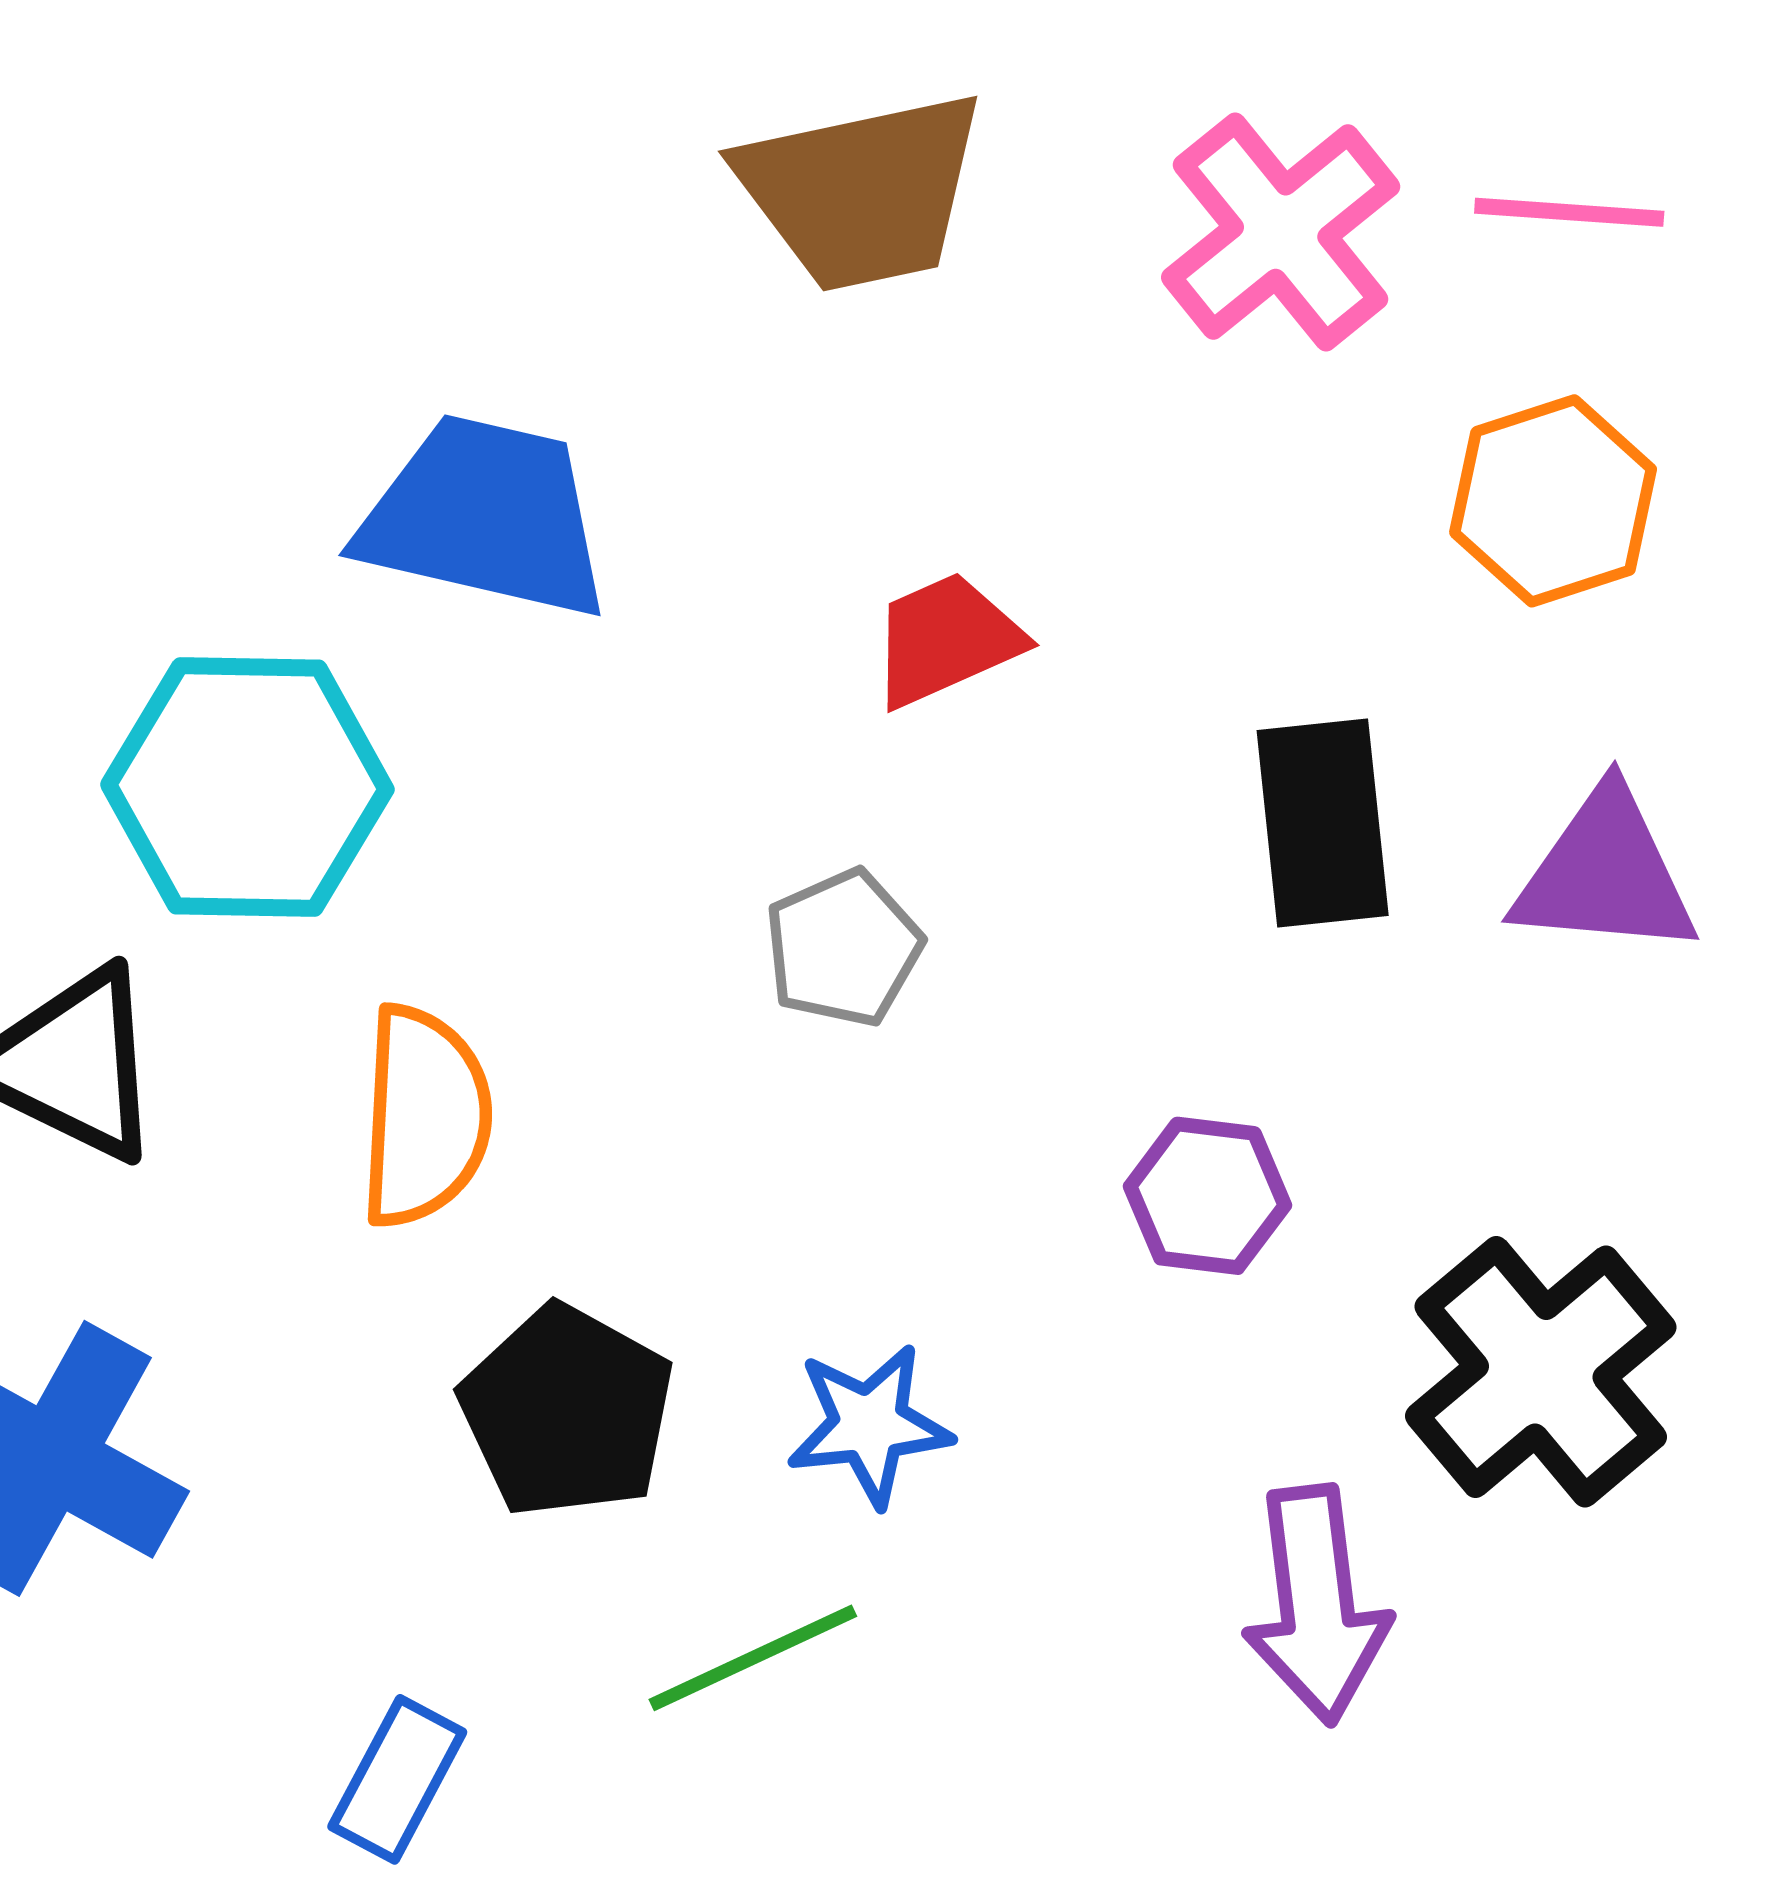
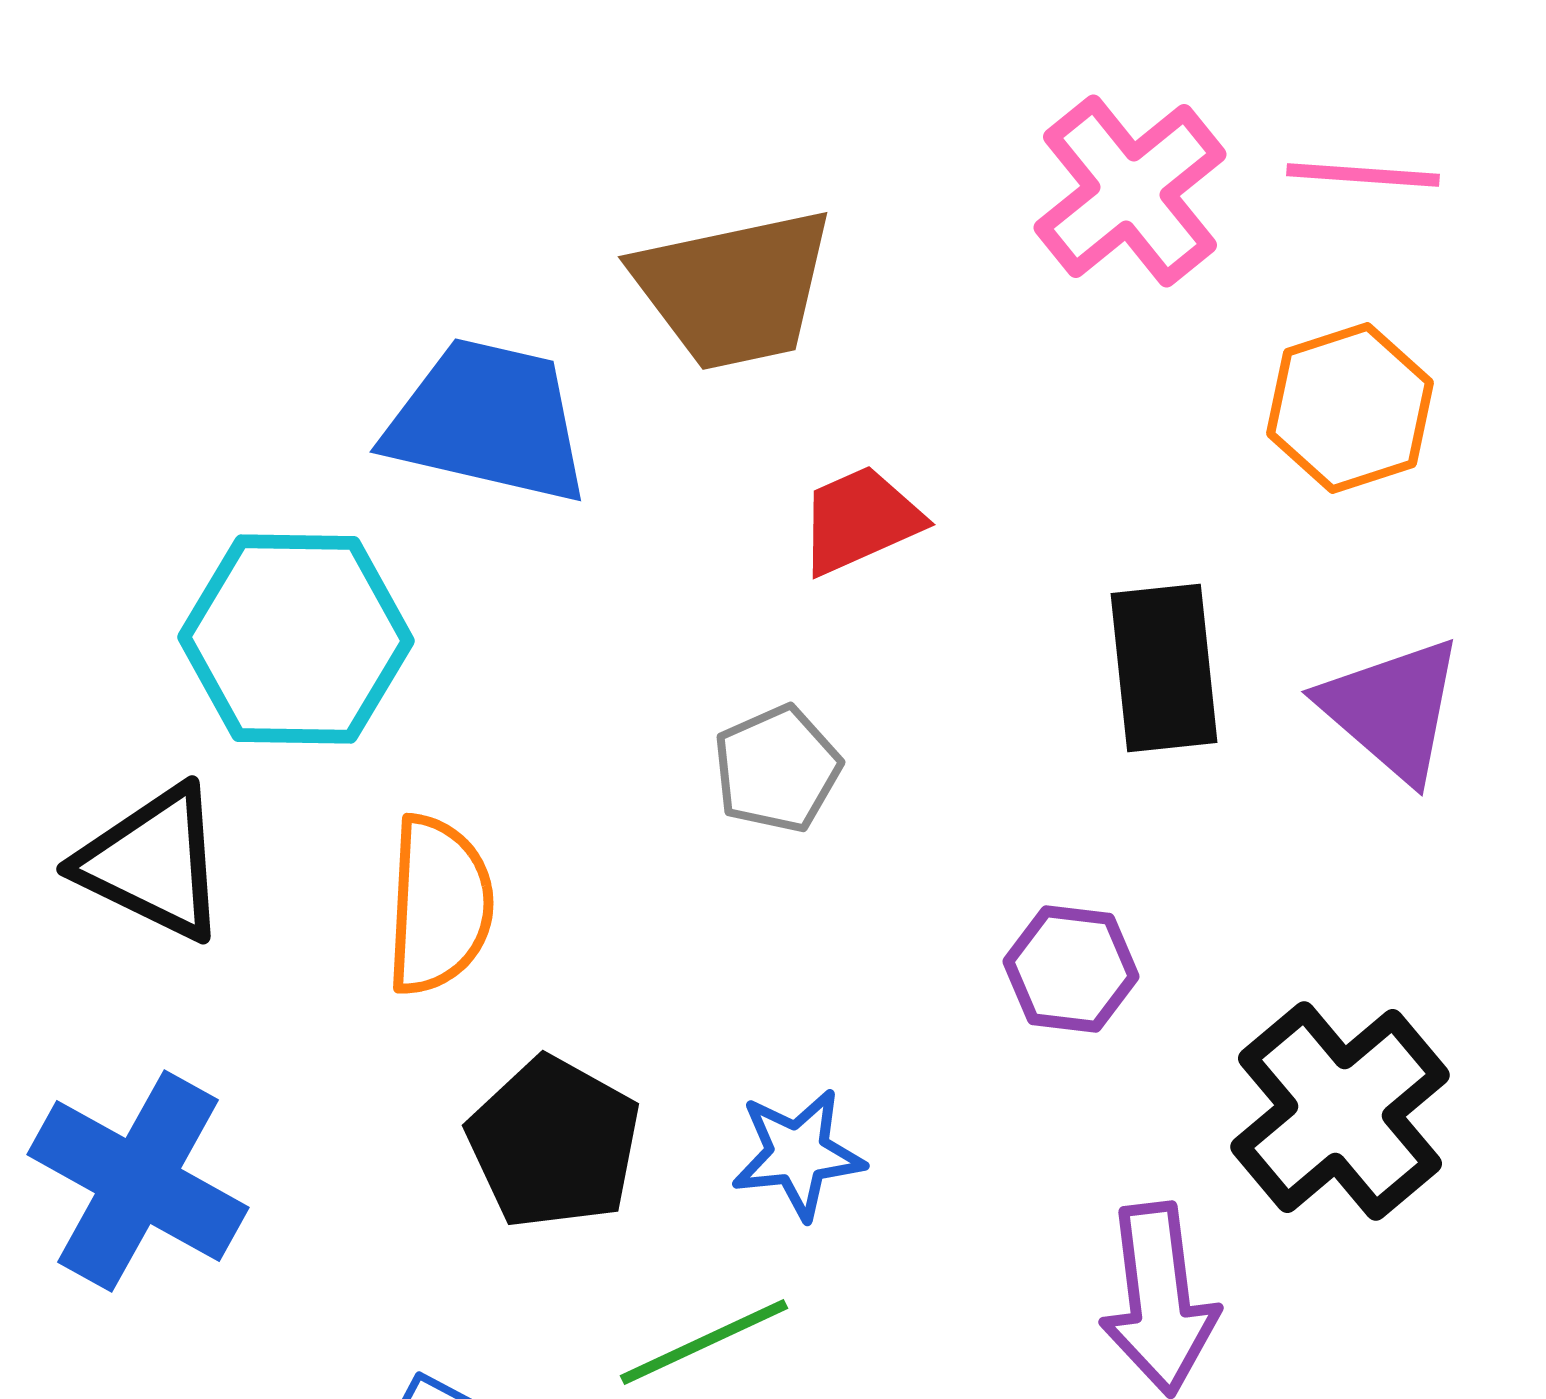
brown trapezoid: (862, 191) -> (734, 289), moved
purple triangle: (1605, 874) -> (1392, 709), turned 36

